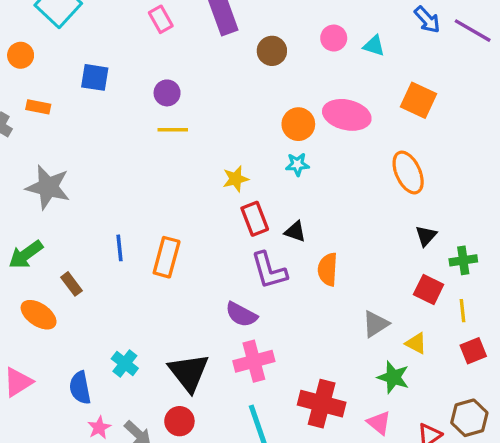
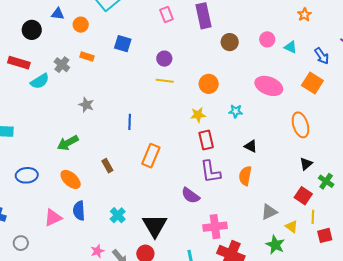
blue arrow: (427, 20) -> (322, 56), moved
orange circle: (298, 124) -> (209, 84), moved
gray star: (48, 187) -> (86, 105), size x0.6
black triangle: (295, 231) -> (251, 146), moved
blue line: (119, 248) -> (130, 122), moved
green cross: (463, 260) -> (326, 181), turned 35
brown rectangle: (72, 284) -> (107, 166), moved
yellow line: (462, 311) -> (313, 217), moved
pink cross: (254, 361) -> (215, 227), moved
blue semicircle: (80, 388) -> (79, 211), moved

